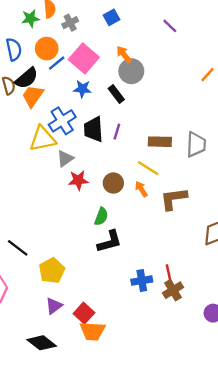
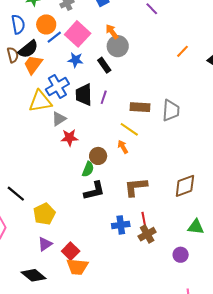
brown circle: (113, 183) -> (98, 156), moved
brown L-shape: (174, 199) -> (136, 187), moved

